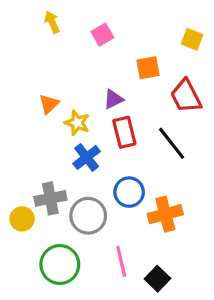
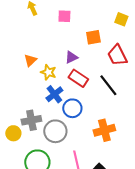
pink square: (102, 35) -> (64, 16), turned 32
red rectangle: (124, 132) -> (78, 78), turned -42
blue circle: (129, 192) -> (72, 108), moved

